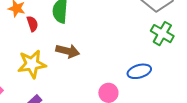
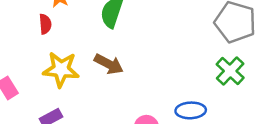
red semicircle: (32, 24) -> (45, 24), moved

